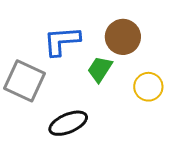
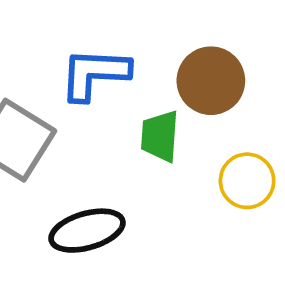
green trapezoid: (100, 69) -> (160, 136), turned -36

